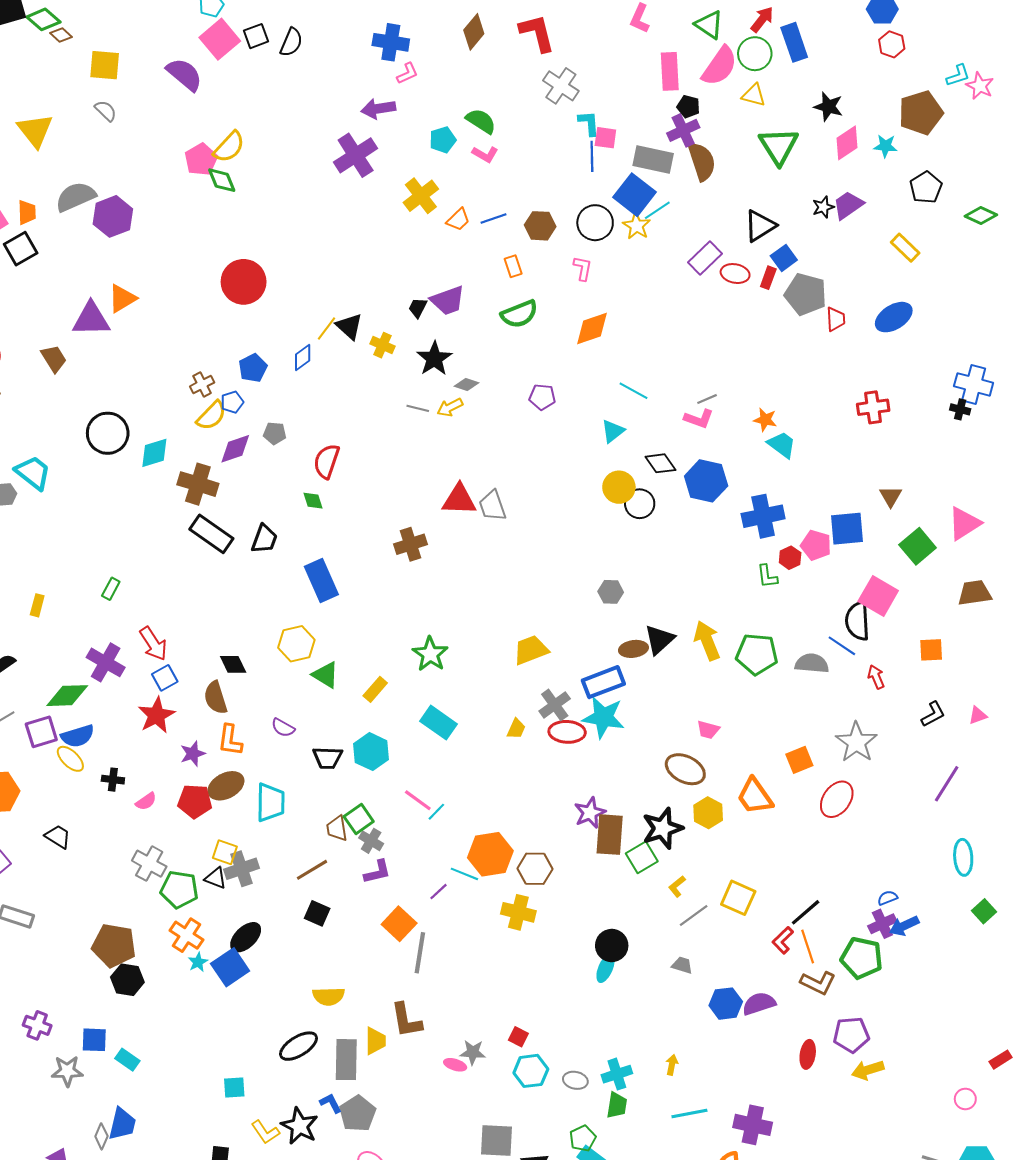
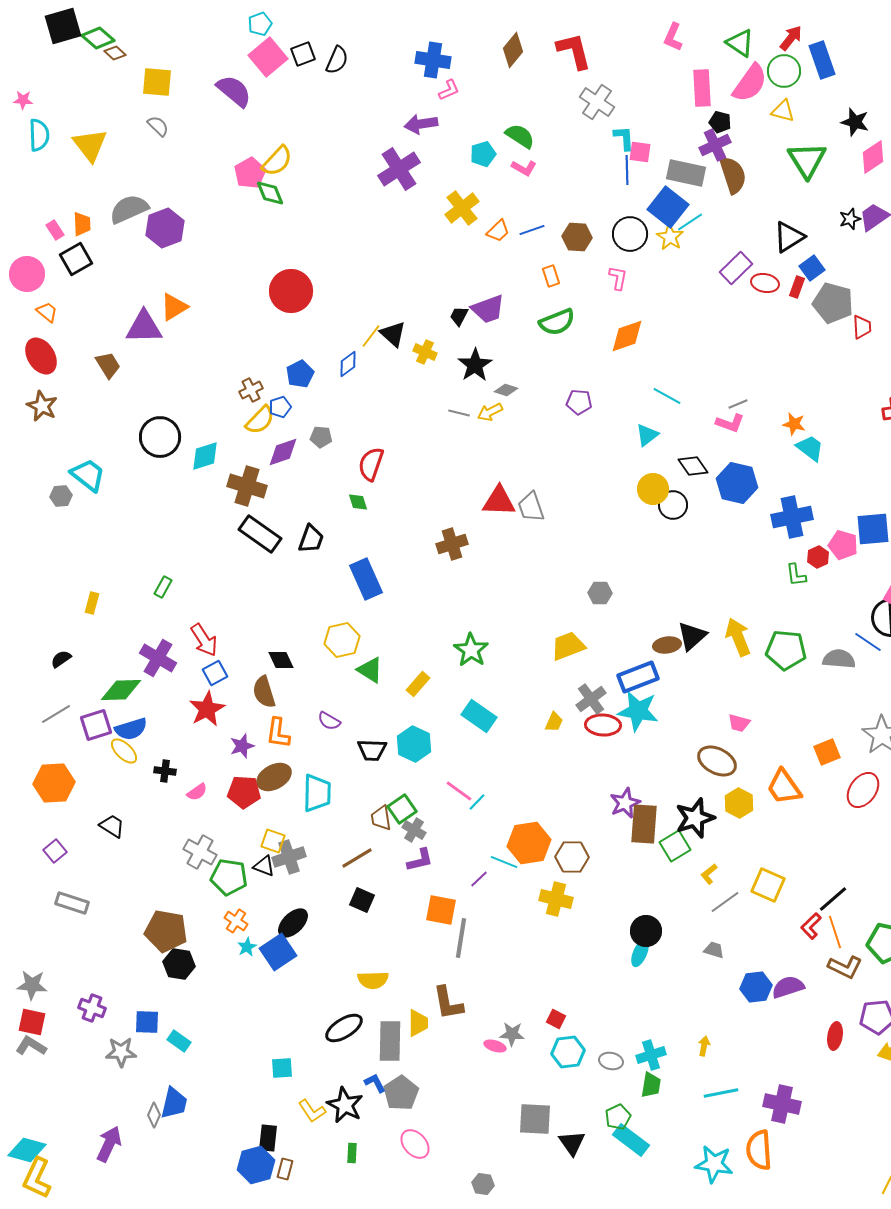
gray hexagon: (611, 592) -> (600, 593), moved
orange square: (399, 924) -> (441, 910), turned -32
orange cross: (187, 935) -> (236, 921), size x0.7

